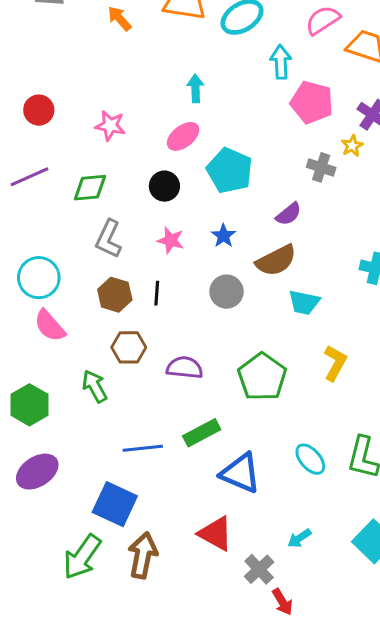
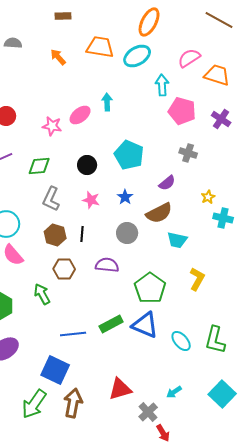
pink ellipse: (183, 136) -> (80, 115), moved
yellow star: (352, 146) -> (208, 197), moved
purple semicircle: (185, 368) -> (107, 265), moved
blue triangle: (240, 473) -> (145, 325), moved
red triangle: (216, 534) -> (120, 389), turned -45

